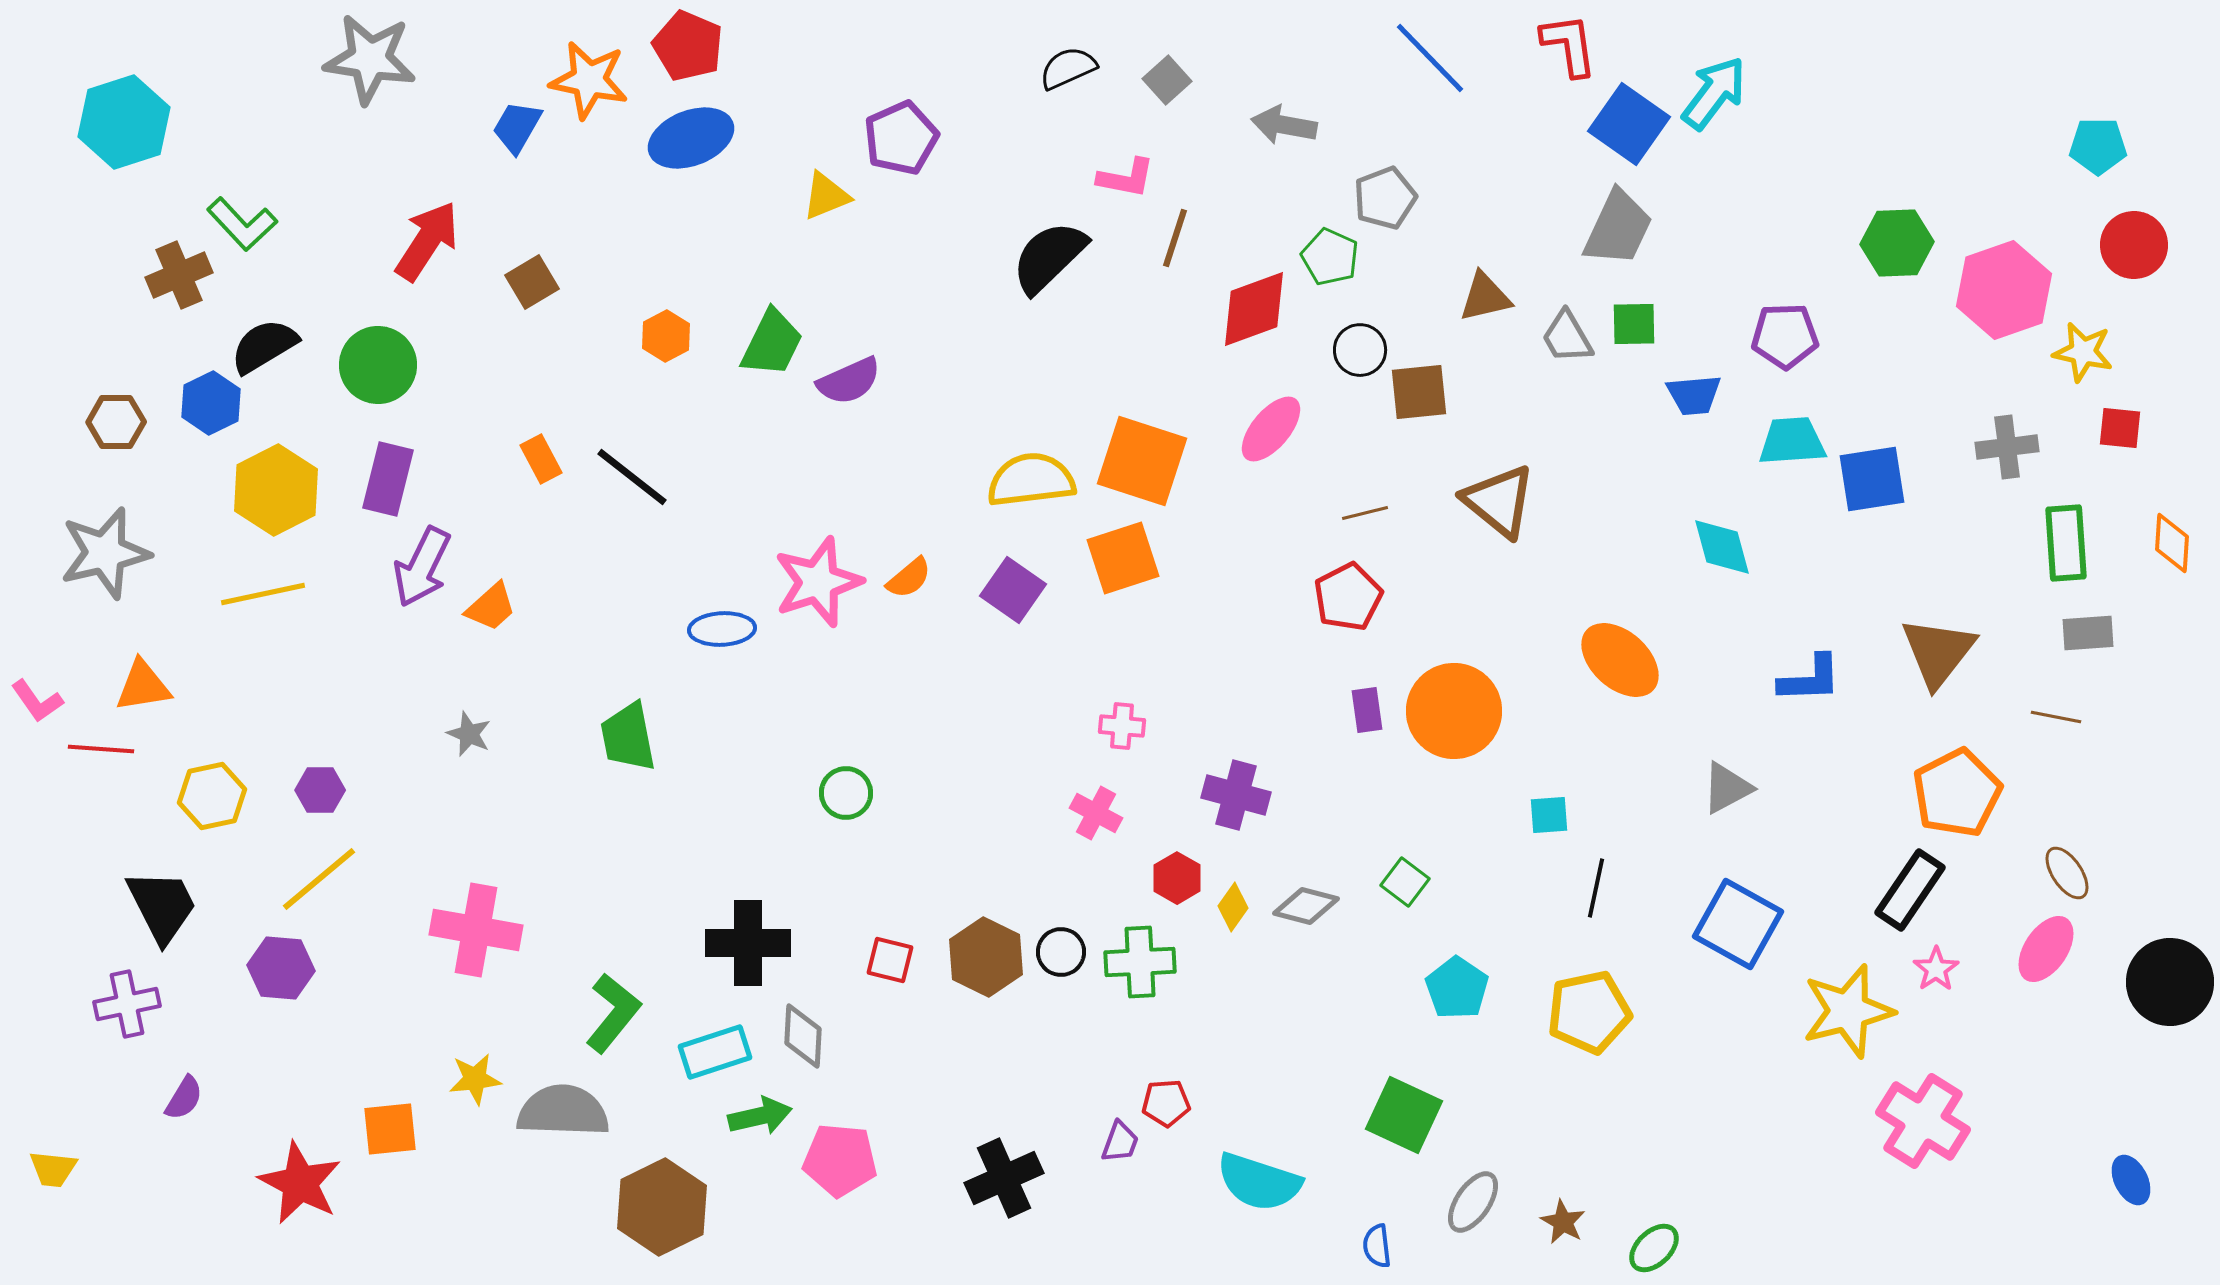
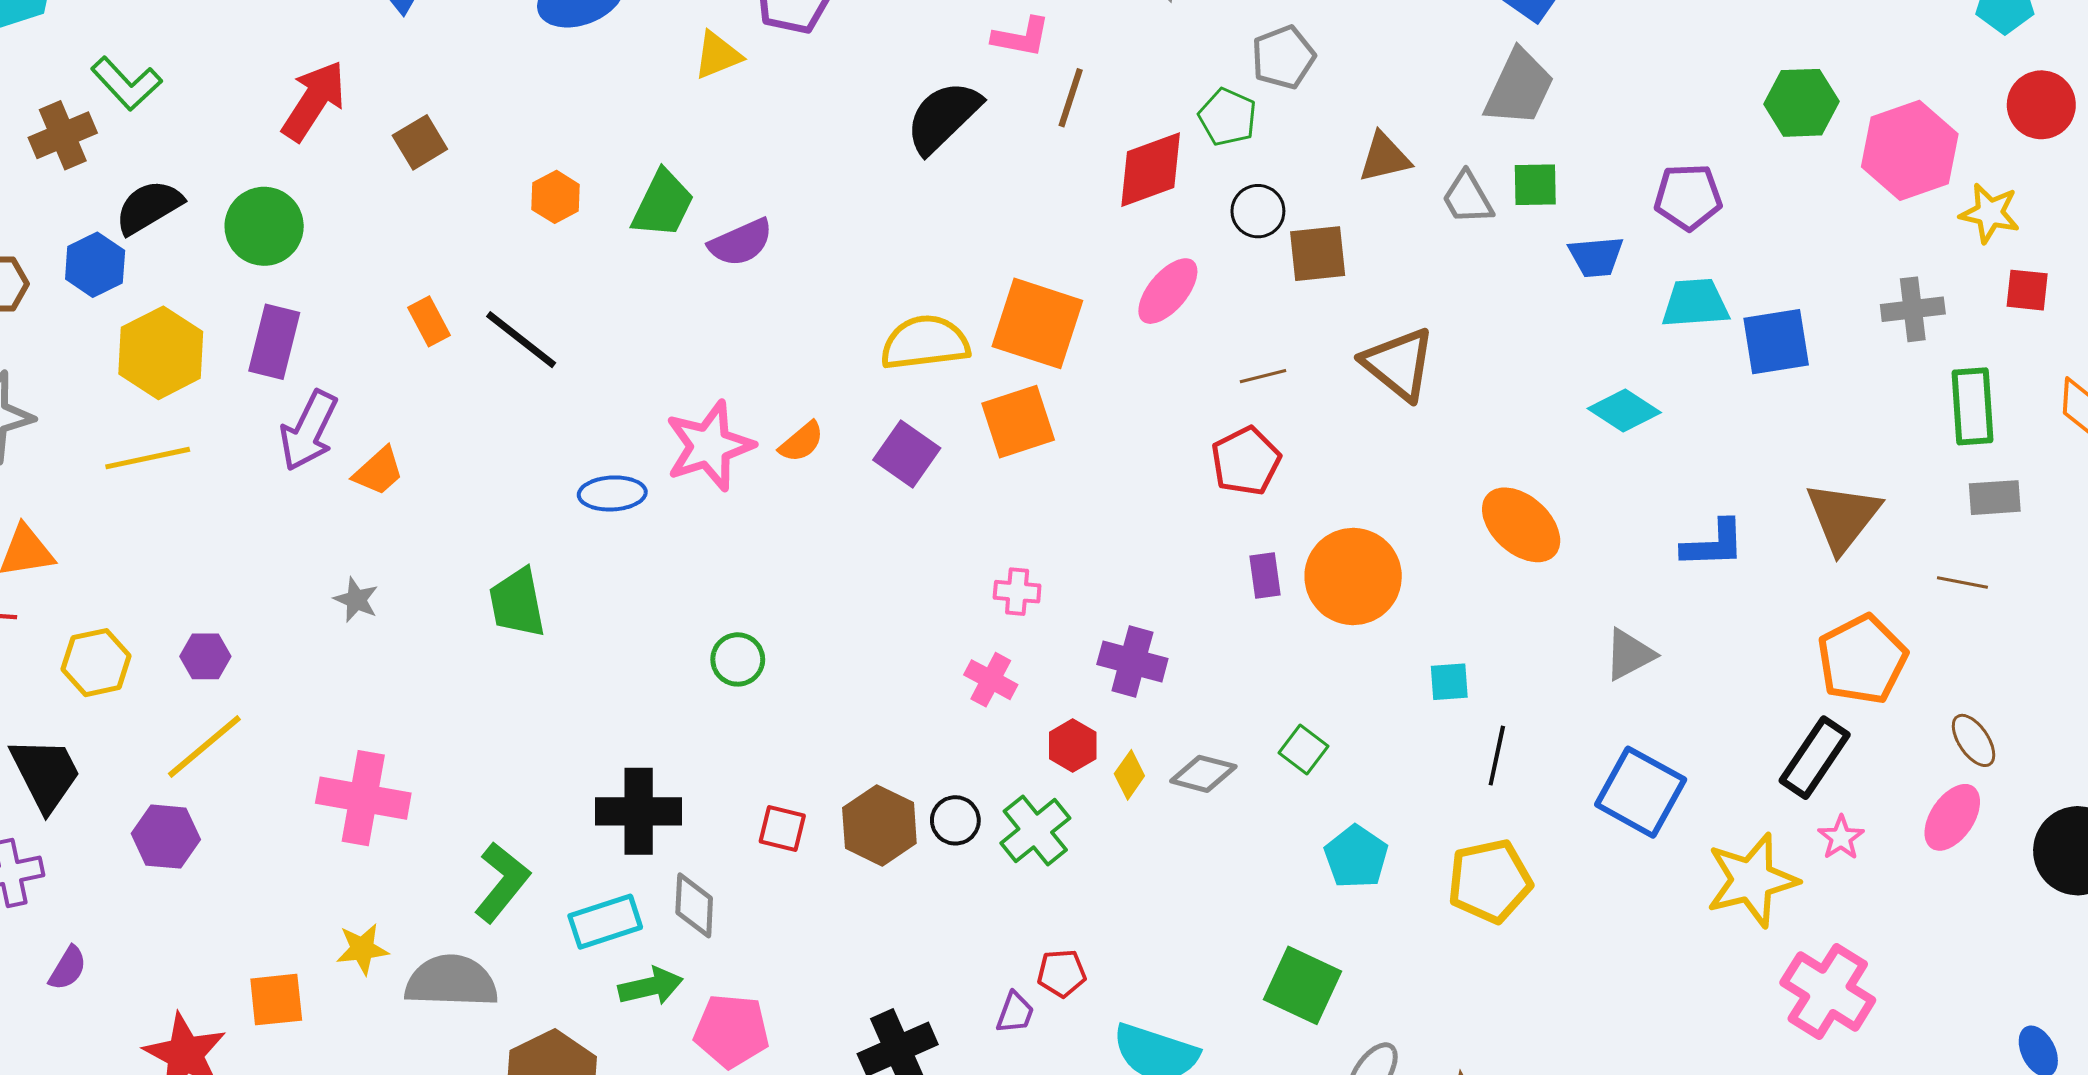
cyan diamond: (1722, 547) -> (1624, 410), turned -42
green cross: (1140, 962) -> (1035, 831), turned -36

